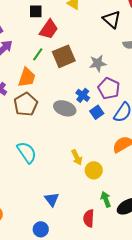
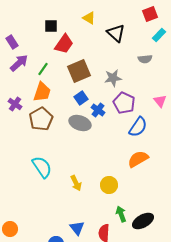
black triangle: (112, 19) -> (116, 33), moved
green line: (38, 54) -> (43, 69), moved
blue square: (97, 112) -> (81, 98), moved
yellow arrow: (77, 157) -> (76, 183), moved
blue triangle: (52, 199) -> (77, 228), moved

